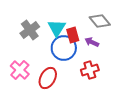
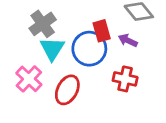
cyan triangle: (57, 28) -> (52, 49), moved
red cross: (90, 70) -> (125, 79), turned 30

